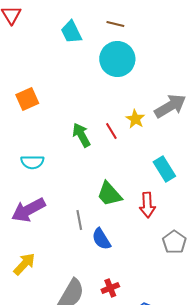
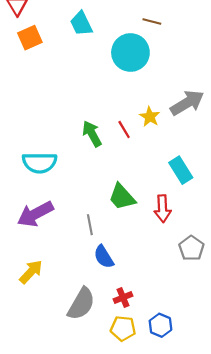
brown line: (115, 24) -> (152, 21), moved
orange square: (27, 99) -> (30, 38), moved
cyan semicircle: (32, 162) -> (40, 163), size x1.4
blue semicircle: (101, 239) -> (104, 257), moved

